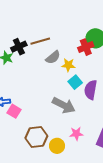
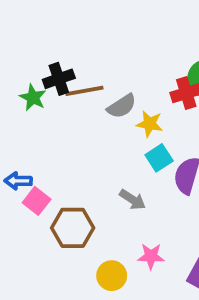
brown line: (40, 41) -> (84, 91), moved
gray arrow: (64, 105) -> (133, 200), size x0.6
brown hexagon: (36, 137) -> (73, 228), moved

